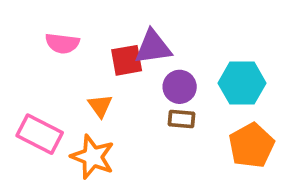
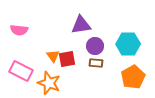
pink semicircle: (62, 43) -> (19, 30), moved
red square: (127, 60) -> (67, 59), moved

